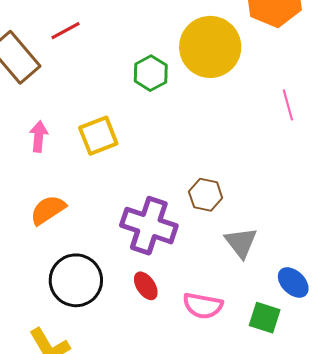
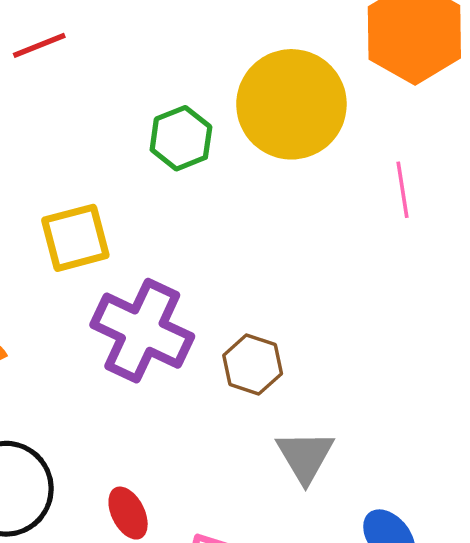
pink line: (288, 105) -> (403, 190), moved
purple cross: (149, 226) -> (142, 331), moved

